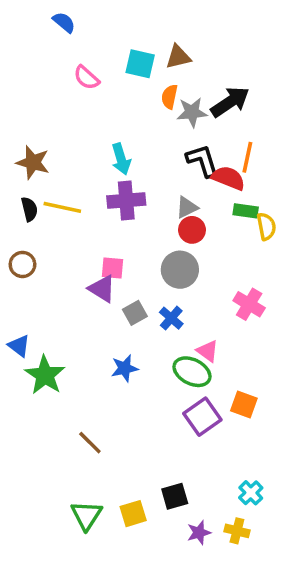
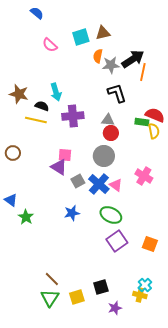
cyan square: (140, 64) -> (81, 37), turned -30
orange line: (247, 157) -> (143, 72), moved
cyan arrow: (121, 159) -> (56, 92), moved
red semicircle: (228, 178) -> (155, 115), moved
gray triangle: (187, 207) -> (108, 120), turned 32
black semicircle: (29, 209) -> (42, 106), moved, turned -56
blue cross: (171, 318) -> (99, 184), size x1.5
pink triangle: (208, 351) -> (116, 185), moved
green star: (45, 375) -> (26, 217), size x0.7
orange square: (244, 405) -> (150, 244), moved
brown line: (90, 443) -> (52, 279), moved
yellow cross: (237, 531) -> (140, 295), moved

